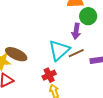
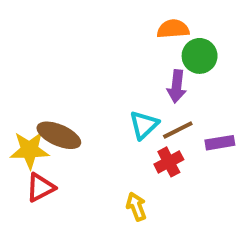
cyan triangle: (59, 50) -> (144, 125), size x0.7
red cross: (49, 75) -> (169, 162), moved

